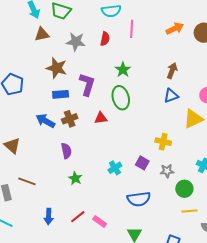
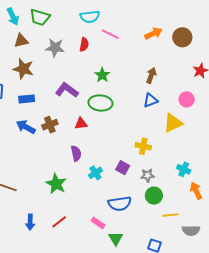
pink line: (132, 29) -> (110, 34), turned -66
brown star: (57, 68) -> (23, 69), moved
purple L-shape: (87, 84) -> (67, 90), turned -70
blue rectangle: (61, 94) -> (27, 99), moved
green ellipse: (121, 98) -> (100, 103), turned -70
purple semicircle: (66, 151) -> (76, 153), moved
green star: (75, 178) -> (56, 184), size x1.5
green circle: (184, 189) -> (154, 196), moved
pink rectangle: (100, 222) -> (98, 223), moved

